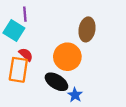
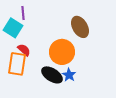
brown ellipse: (87, 29) -> (80, 27), turned -40
blue star: (75, 95) -> (69, 75), moved

